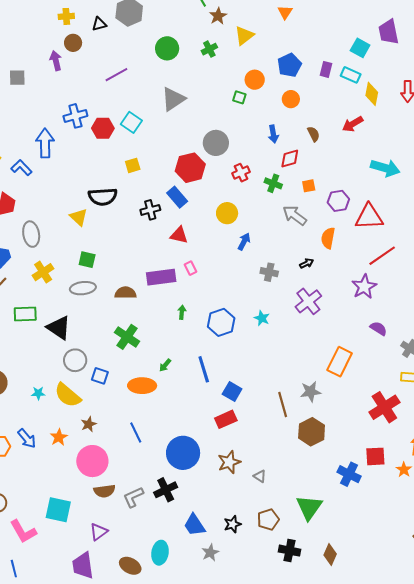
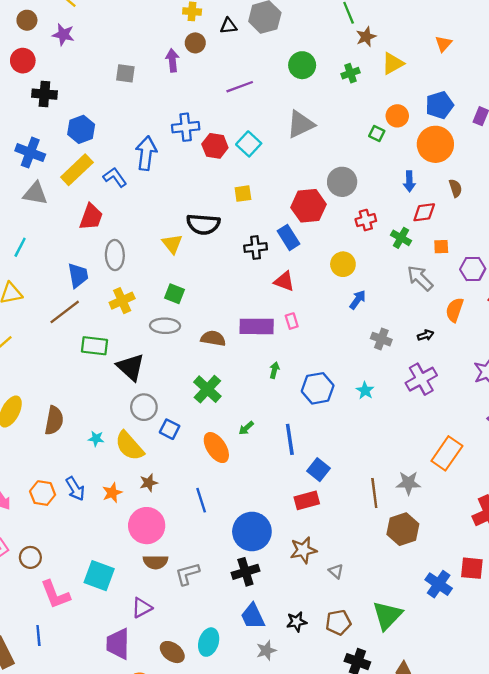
orange circle: (291, 99) -> (435, 144), size x1.8
orange ellipse: (142, 386) -> (216, 448), turned 48
black cross: (166, 490) -> (245, 572), moved

